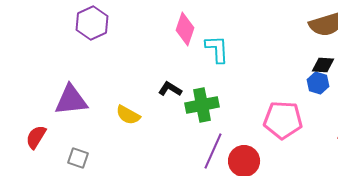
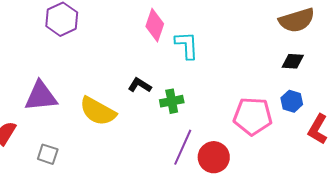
blue hexagon: (318, 83) -> (292, 101), moved
green cross: (202, 105) -> (172, 101), size x0.7
yellow semicircle: (128, 115) -> (98, 111), size x1.5

